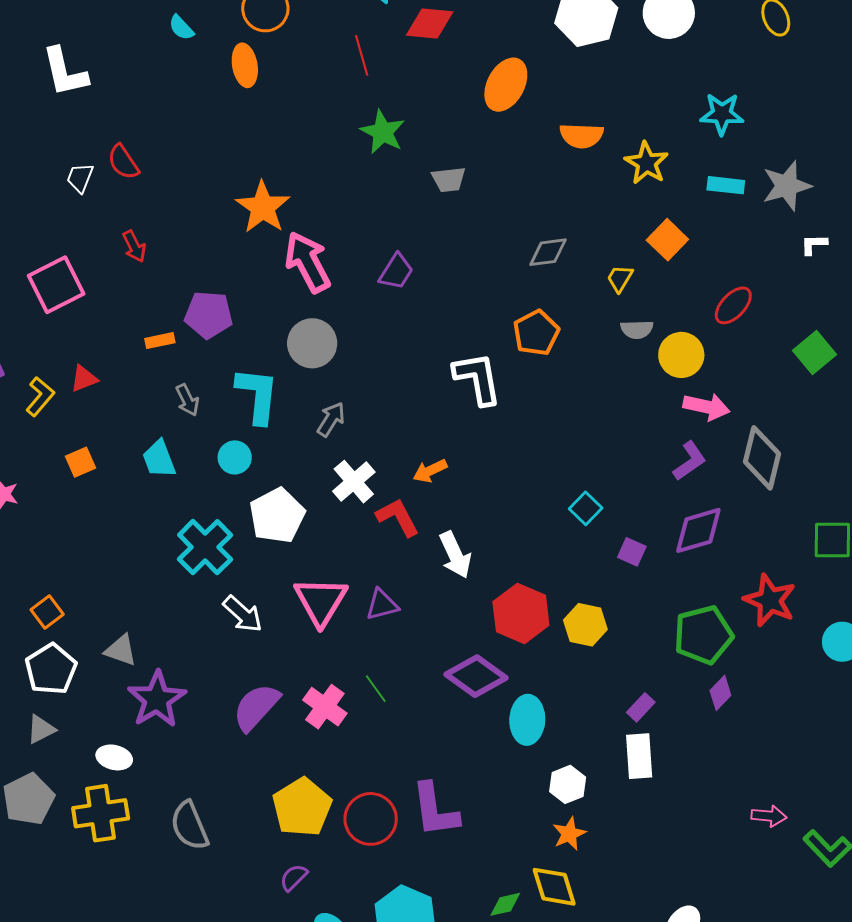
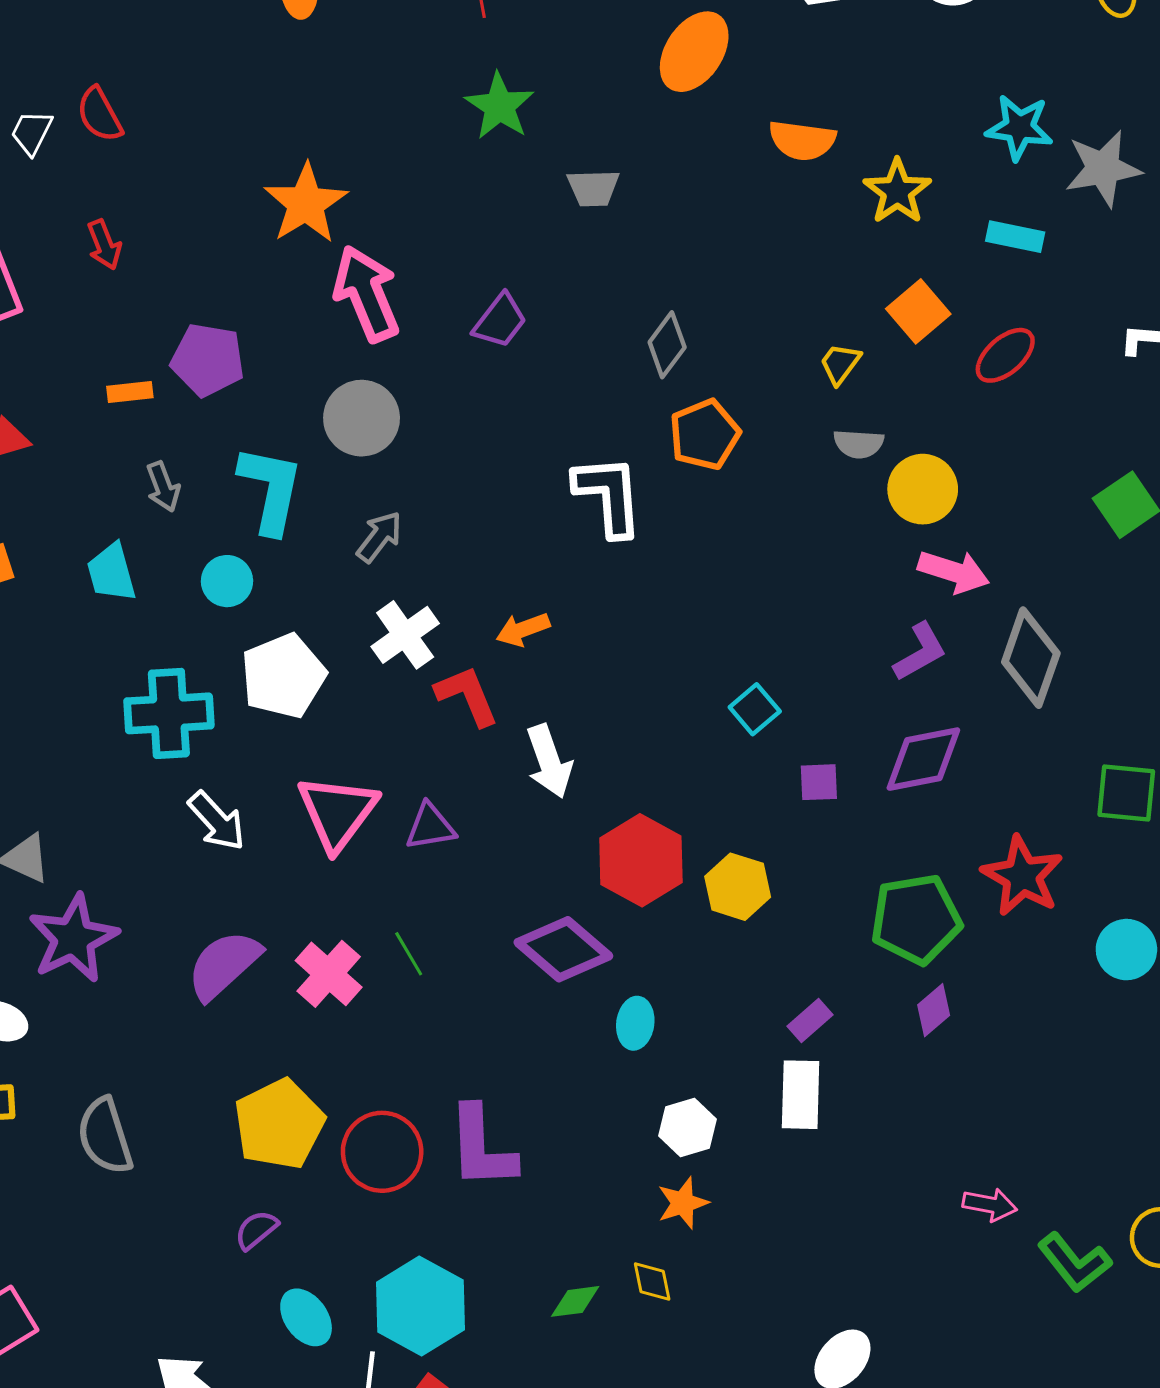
gray star: (787, 186) -> (1103, 168), moved
gray diamond: (548, 252) -> (667, 345), moved, turned -51
red ellipse: (733, 305) -> (1005, 355), moved
cyan cross: (205, 547) -> (169, 713), turned 36
purple square: (632, 552) -> (819, 782), turned -32
cyan ellipse: (527, 720) -> (635, 1023), size x0.7
yellow diamond: (554, 887) -> (652, 1281), size x0.6

